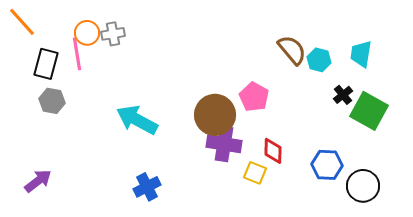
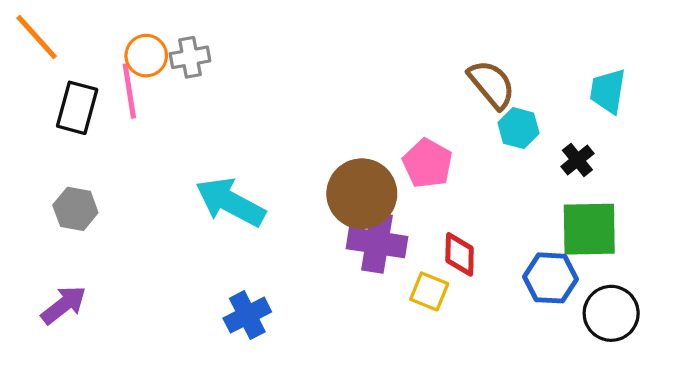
cyan hexagon: (319, 60) -> (518, 128), moved
gray hexagon: (52, 101) -> (75, 209), moved
green square: (369, 111) -> (589, 229), moved, turned -30

